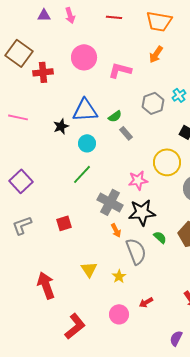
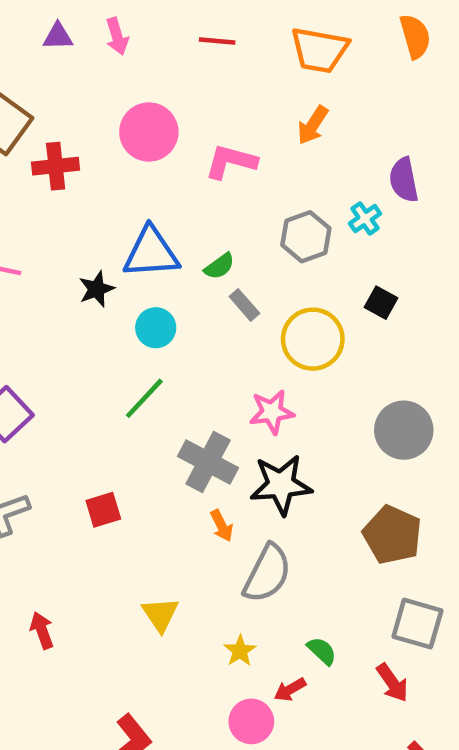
yellow circle: (167, 162) -> (313, 339), moved
green semicircle: (160, 237) -> (322, 651), moved
gray semicircle: (136, 251) -> (267, 573), turned 48
yellow star: (119, 276) -> (240, 651), moved
red arrow: (46, 285) -> (42, 630), moved, size x0.6
pink circle: (119, 314) -> (251, 721), moved

